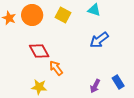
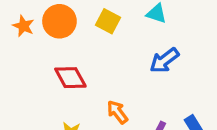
orange arrow: (56, 68) -> (117, 112), moved

